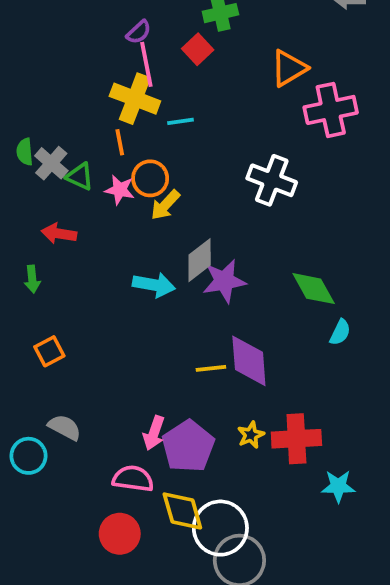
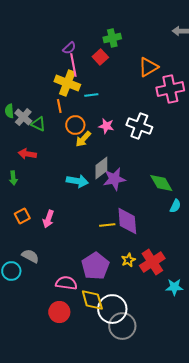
pink star: (120, 190) -> (106, 126), moved
pink arrow: (154, 433) -> (48, 219), moved
red cross: (296, 439) -> (152, 262), turned -30

